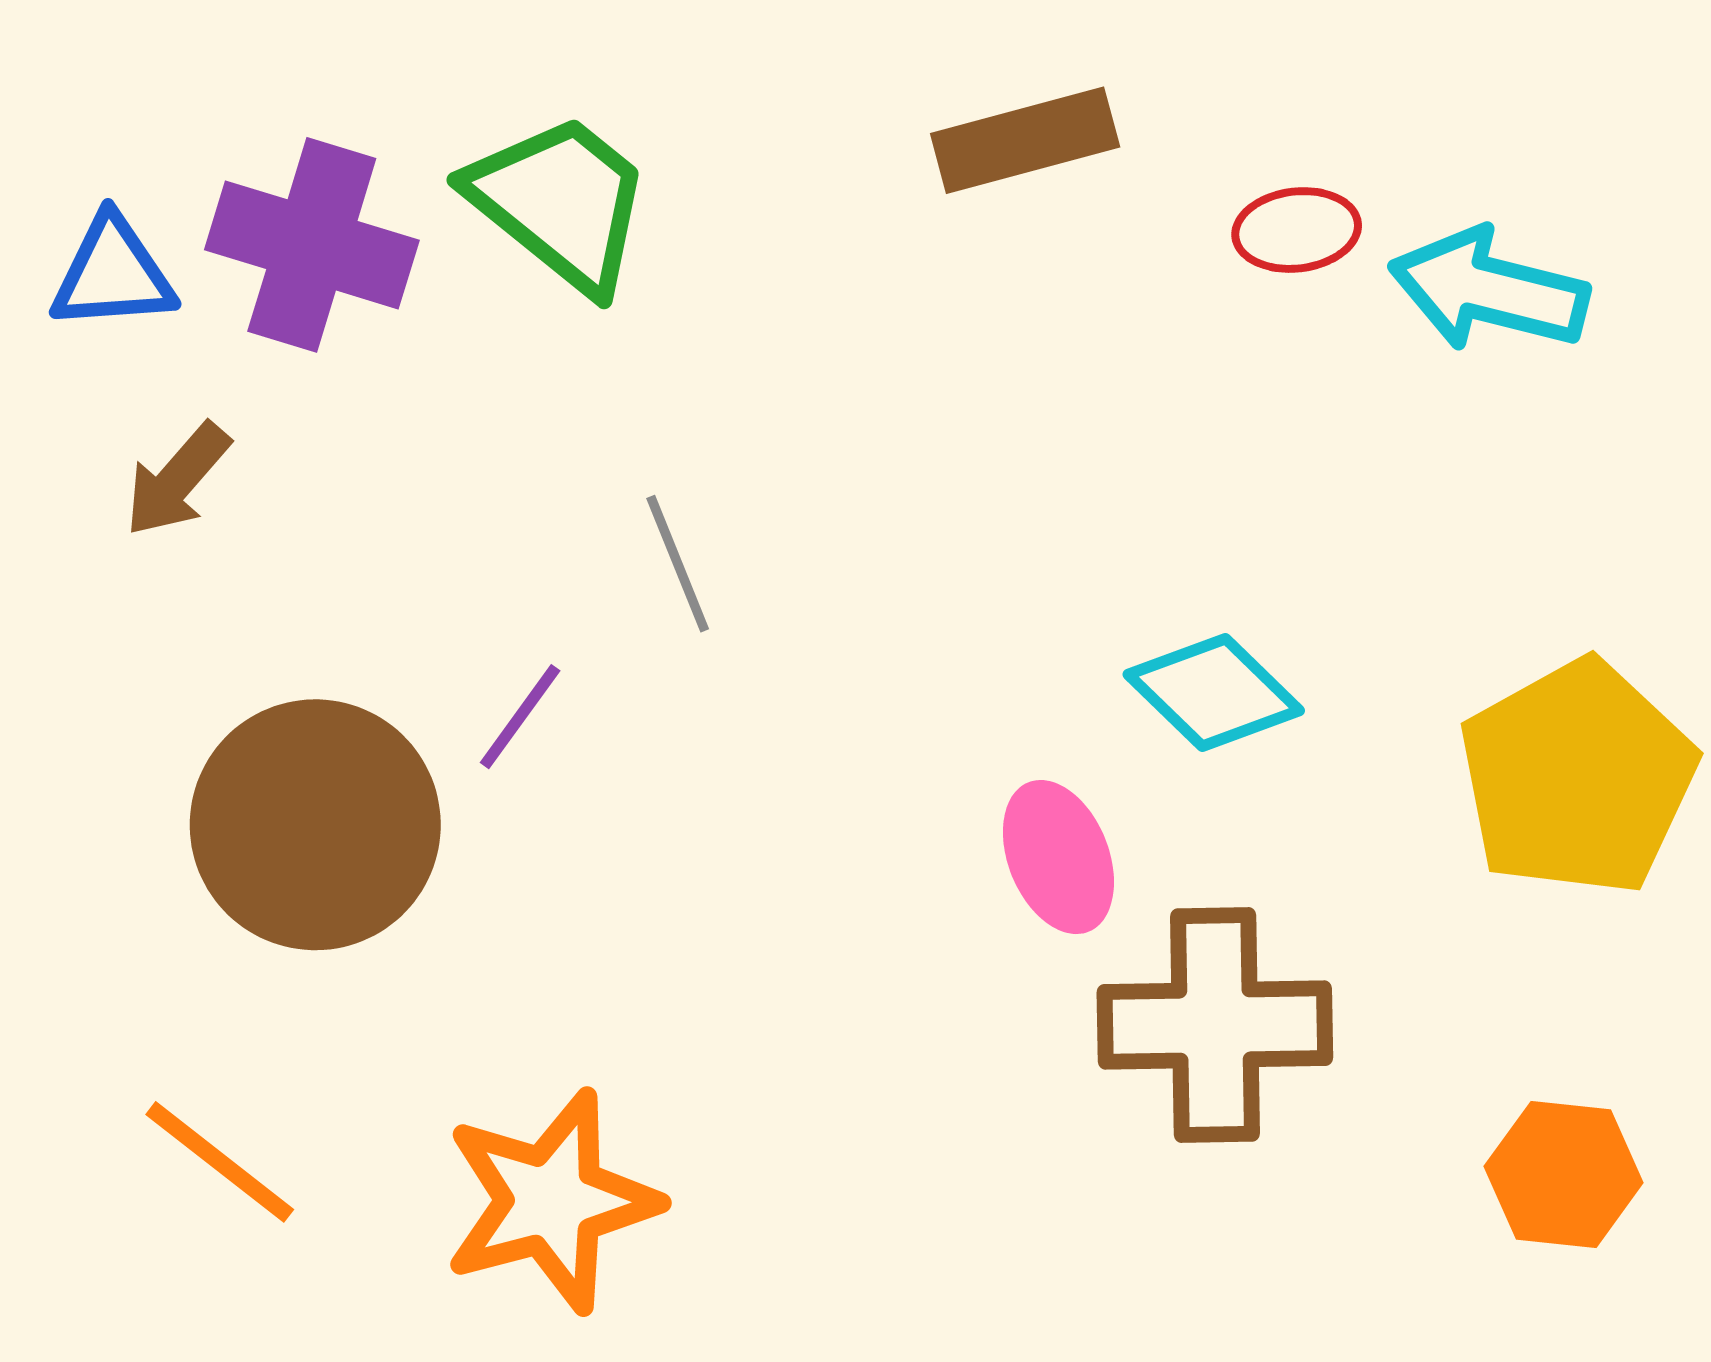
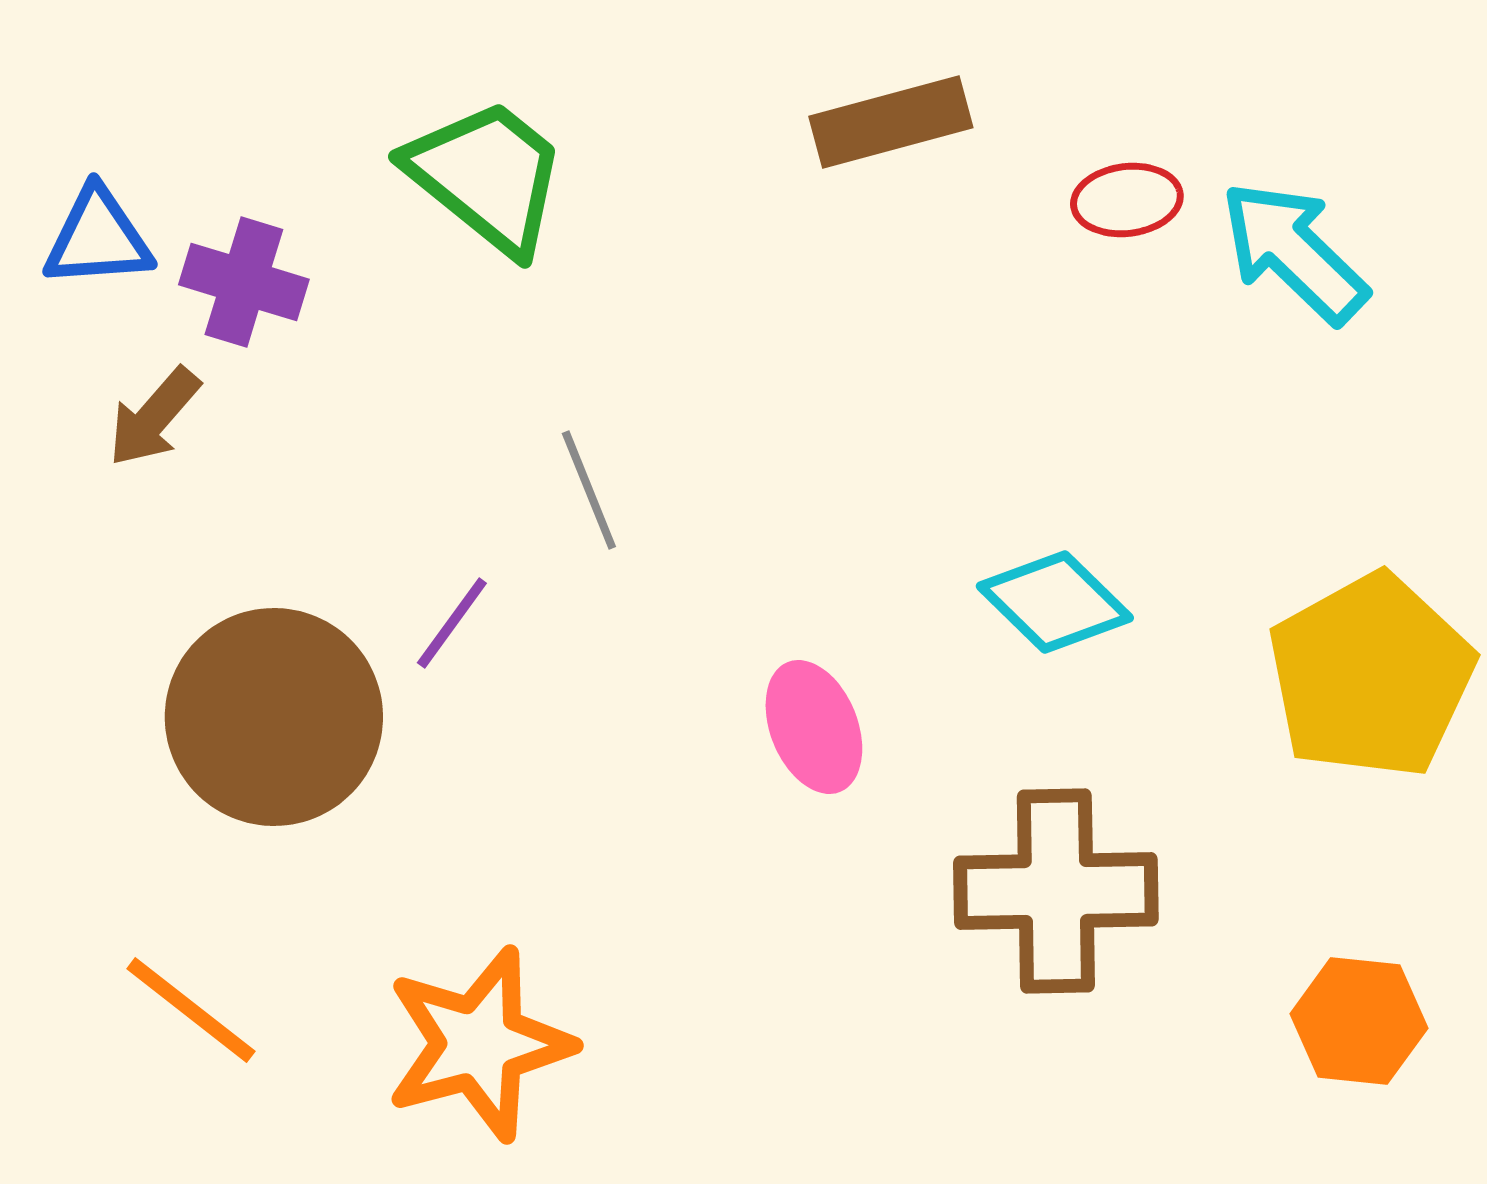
purple cross: (312, 245) -> (244, 282), moved, size x0.7
cyan arrow: (1489, 290) -> (1294, 252), turned 30
pink ellipse: (1058, 857) -> (814, 727), moved

